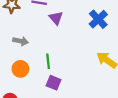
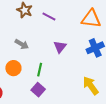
purple triangle: (56, 18) -> (60, 47), moved

